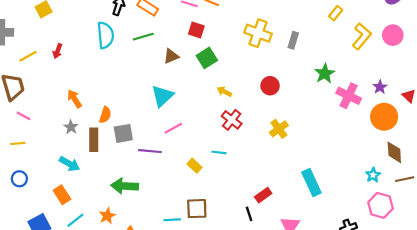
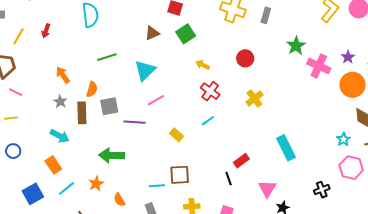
green line: (143, 37) -> (107, 57), moved
yellow line: (28, 56) -> (18, 36), turned -30
cyan line: (219, 152) -> (208, 121), moved, turned -40

